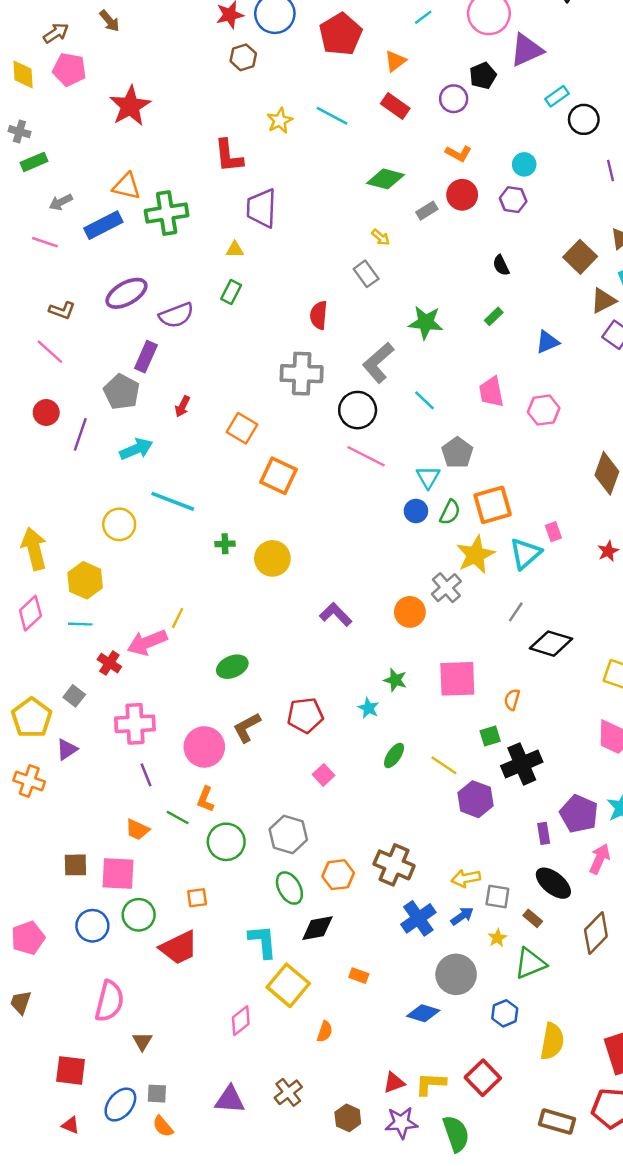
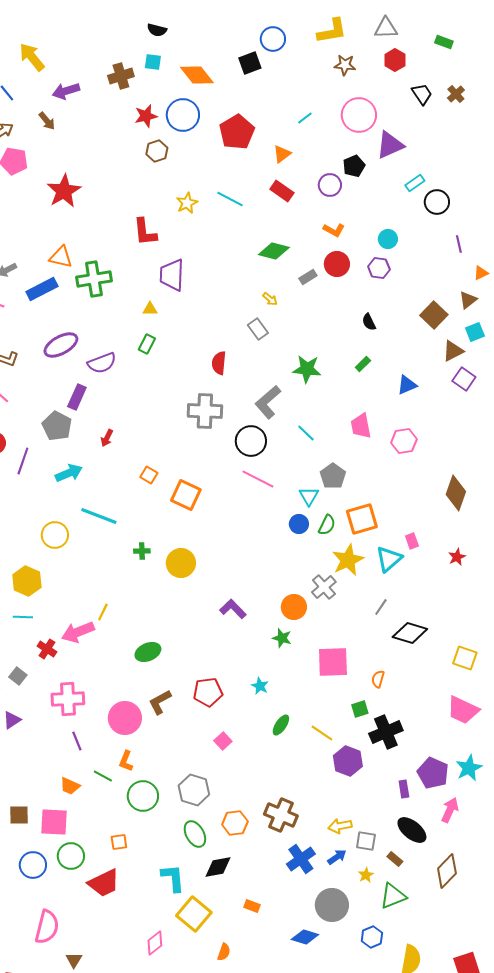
orange square: (242, 428) -> (149, 475), moved, size x0.7
green star: (395, 680) -> (282, 638), moved

